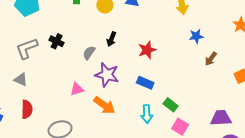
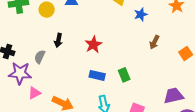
blue star: (196, 36) -> (141, 14), moved
purple star: (107, 75) -> (20, 73), moved
green rectangle: (171, 105) -> (124, 75), moved, turned 40

